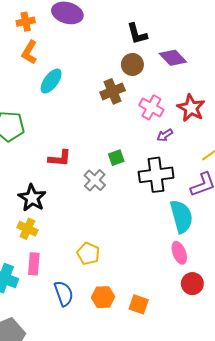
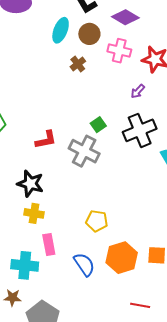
cyan ellipse: (51, 81) -> (61, 30), moved
brown cross: (113, 91) -> (78, 64), size x0.7
pink cross: (151, 107) -> (119, 51), moved
gray cross: (95, 180) -> (84, 151), size x1.4
orange hexagon: (103, 297) -> (122, 258), size x1.4

